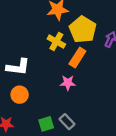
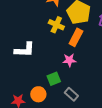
orange circle: (20, 95) -> (38, 94), moved
green square: (46, 124) -> (54, 79), moved

